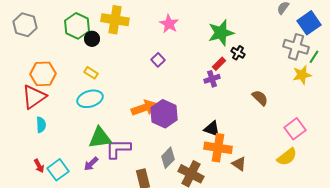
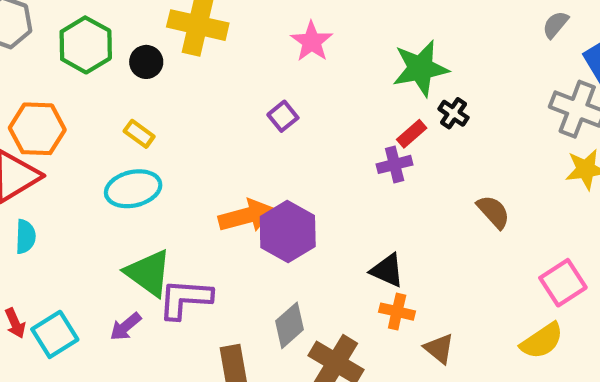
green hexagon: (77, 26) -> (86, 45), moved
green triangle: (100, 138) -> (149, 273), turned 40
orange cross: (218, 148) -> (397, 312), size x0.6

